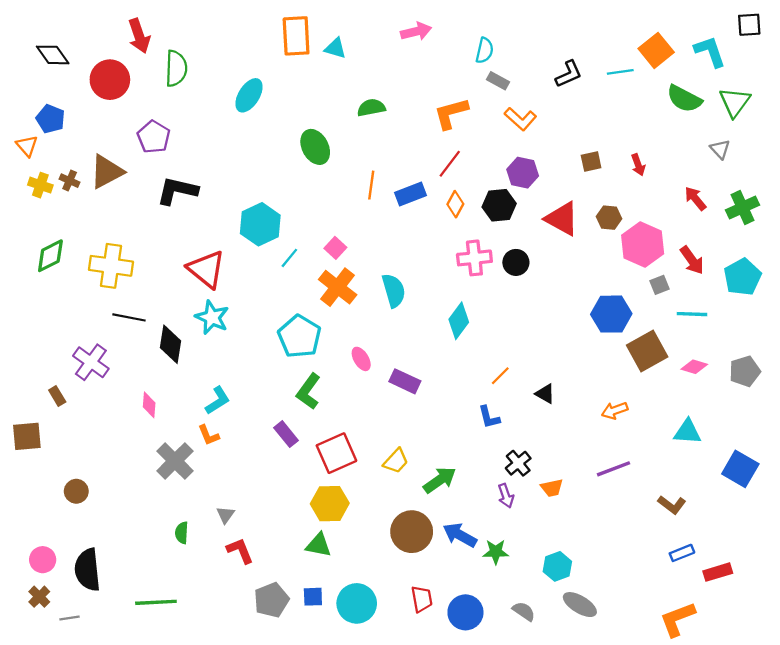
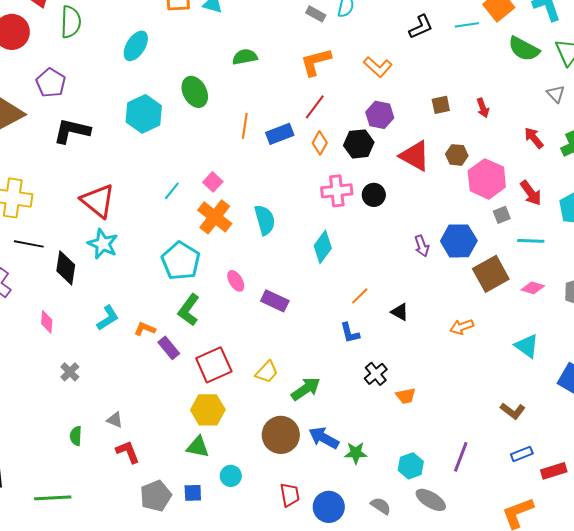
gray rectangle: (498, 81) -> (316, 14), moved
cyan hexagon: (260, 224) -> (144, 114), moved
cyan triangle: (688, 432) -> (527, 346), turned 32
orange L-shape: (209, 435) -> (145, 329), moved, turned 135
gray cross: (175, 461) -> (70, 372), size x0.6
purple line: (614, 469) -> (461, 457), moved, turned -48
purple arrow: (506, 496) -> (422, 246), moved
gray triangle: (225, 515) -> (115, 420), turned -42
cyan circle: (357, 603) -> (231, 476), moved, size x0.6

